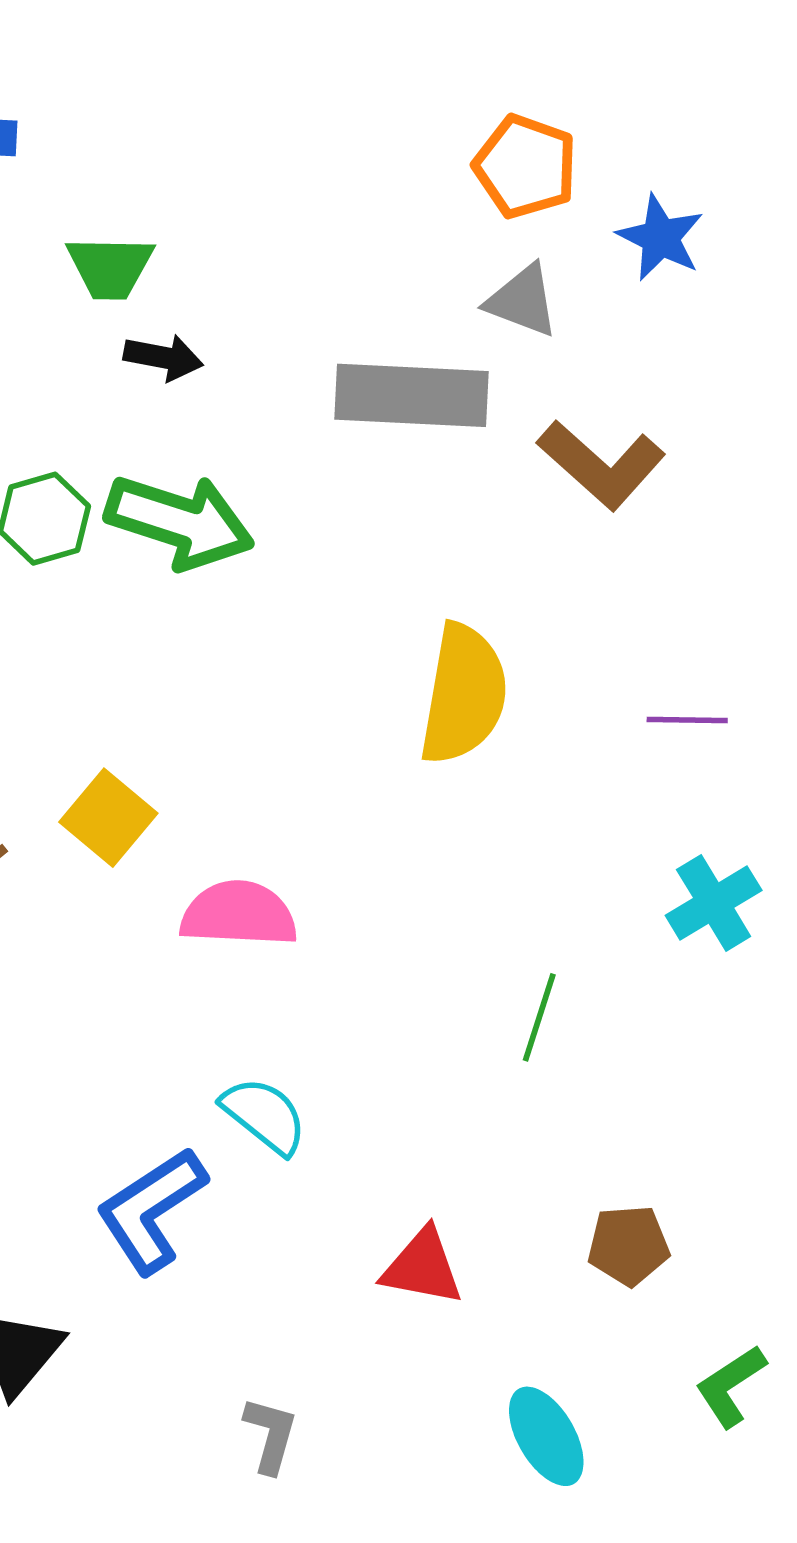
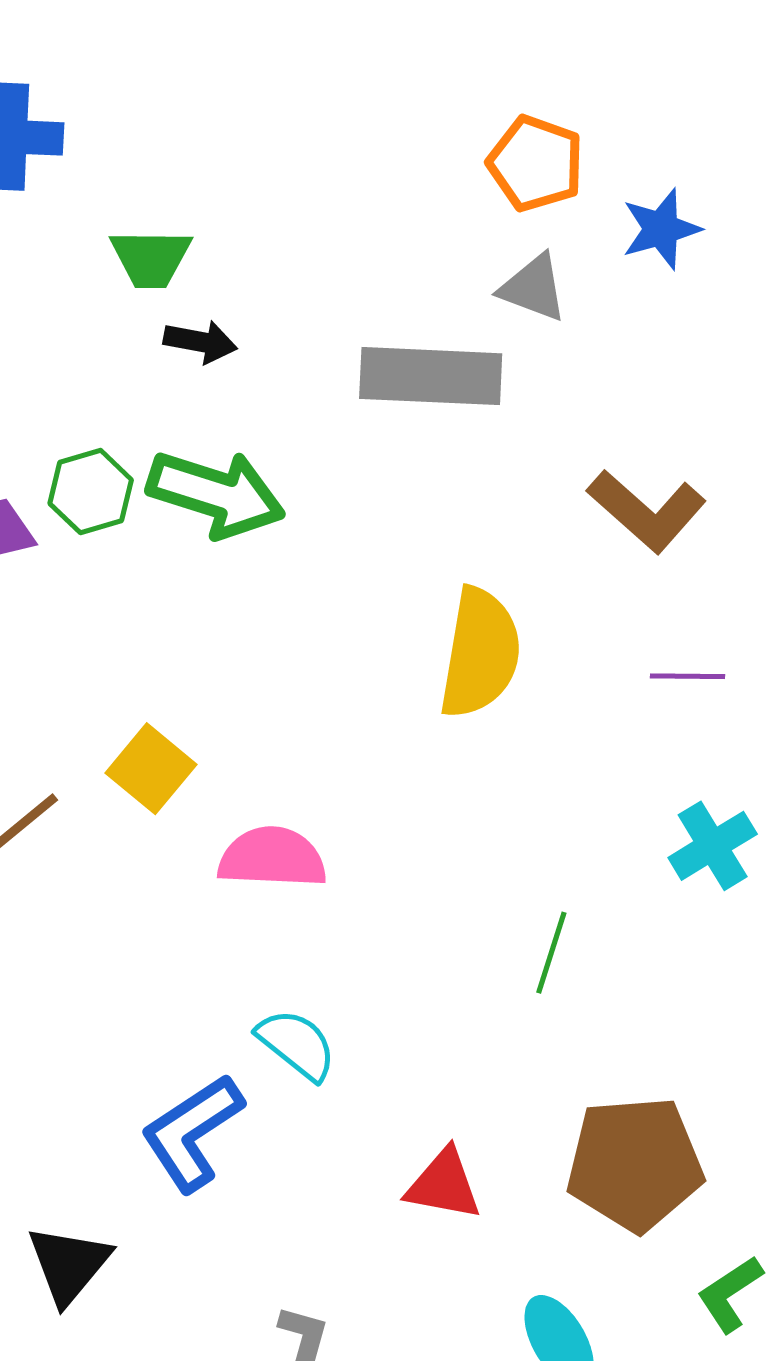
blue star: (660, 238) -> (661, 229), turned 30
brown L-shape: (601, 465) -> (647, 511), moved
brown pentagon: (628, 1245) -> (635, 1164), size x1.8

